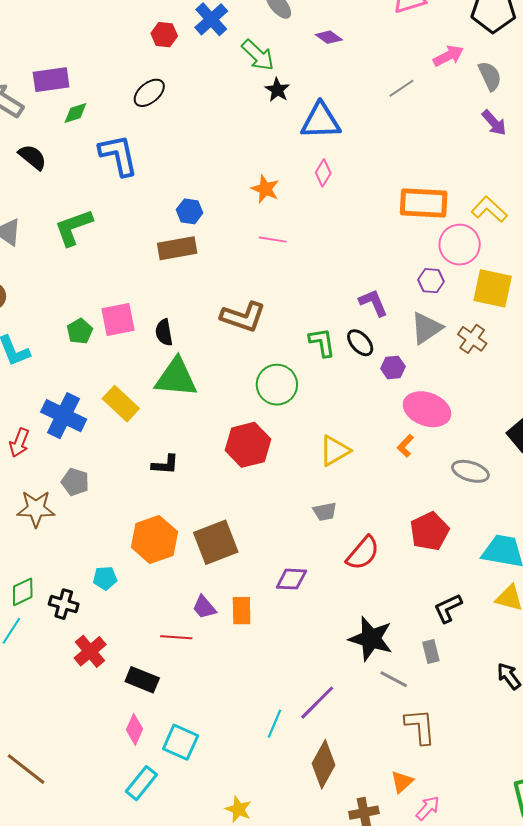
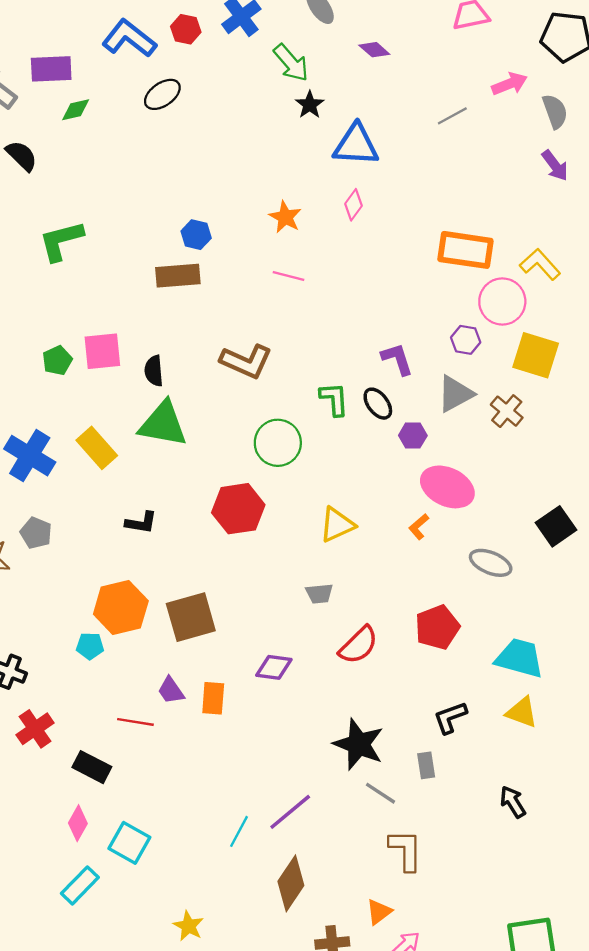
blue L-shape: (118, 155) -> (129, 38), moved, turned -45
cyan pentagon: (105, 578) -> (90, 646), moved

